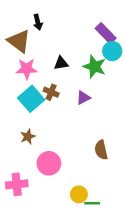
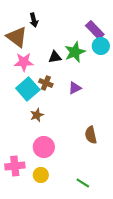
green star: (94, 67) -> (75, 52), moved, turned 30
brown star: (28, 137) -> (37, 115), moved
yellow circle: (79, 194) -> (41, 175), moved
green line: (92, 203) -> (83, 183), turned 32

